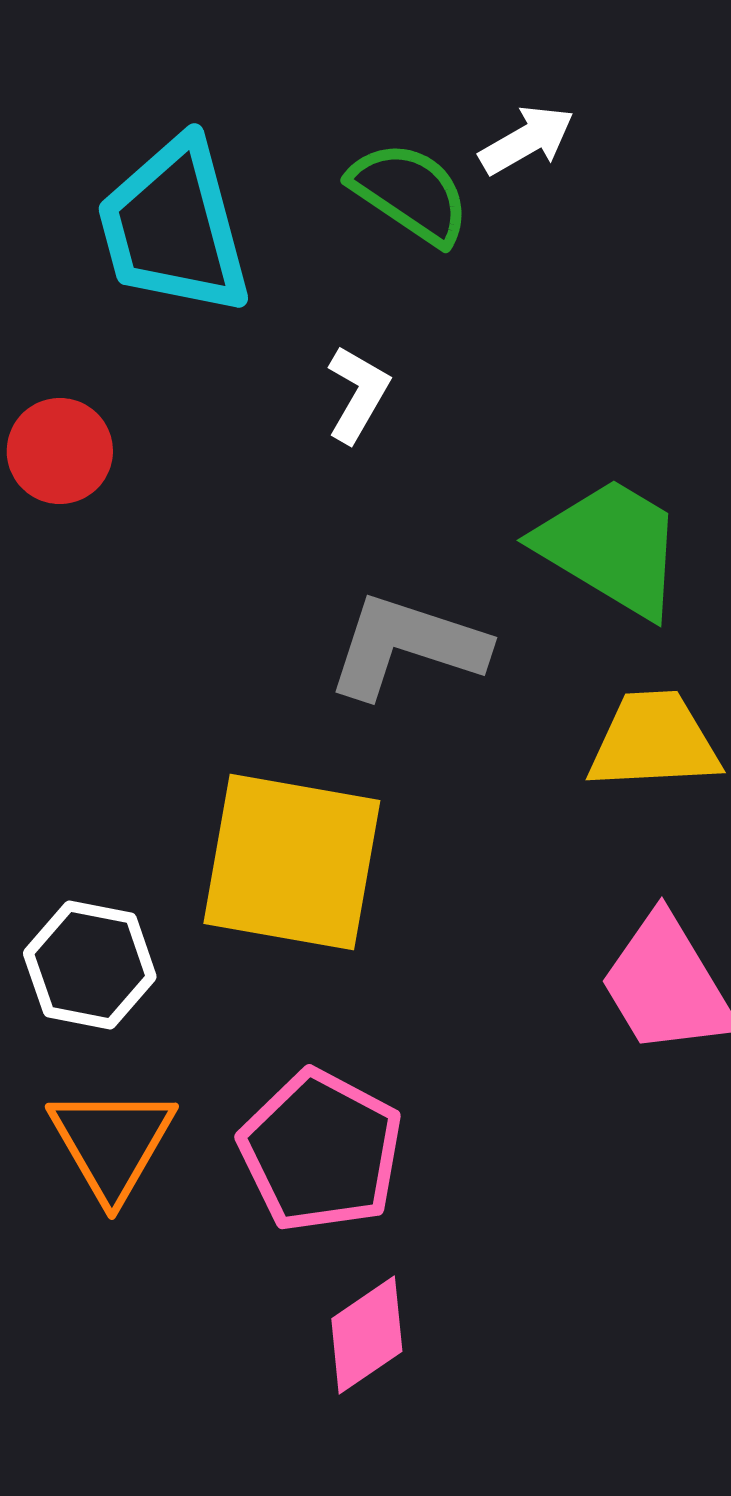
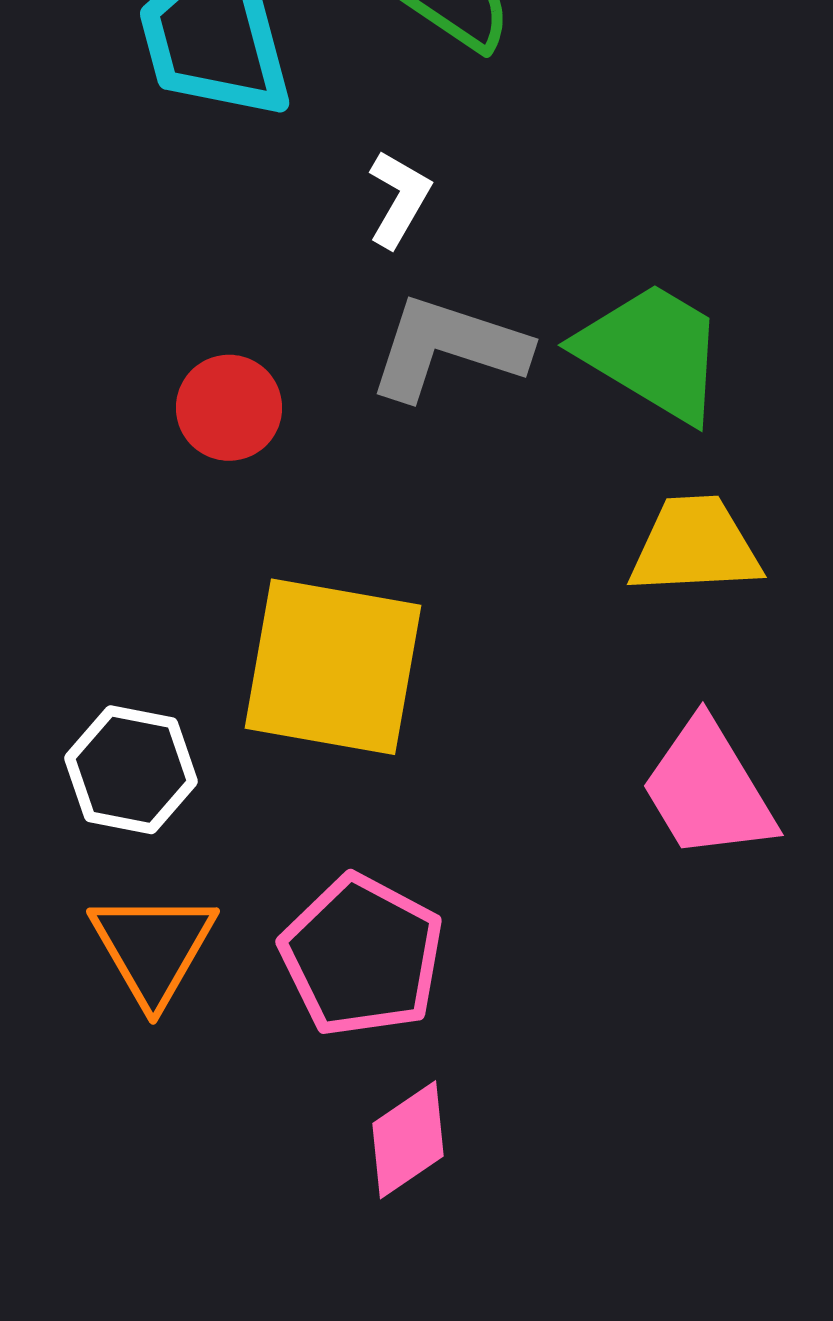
red circle: (60, 451) -> (229, 408), moved
gray L-shape: (407, 646) -> (448, 348), moved

